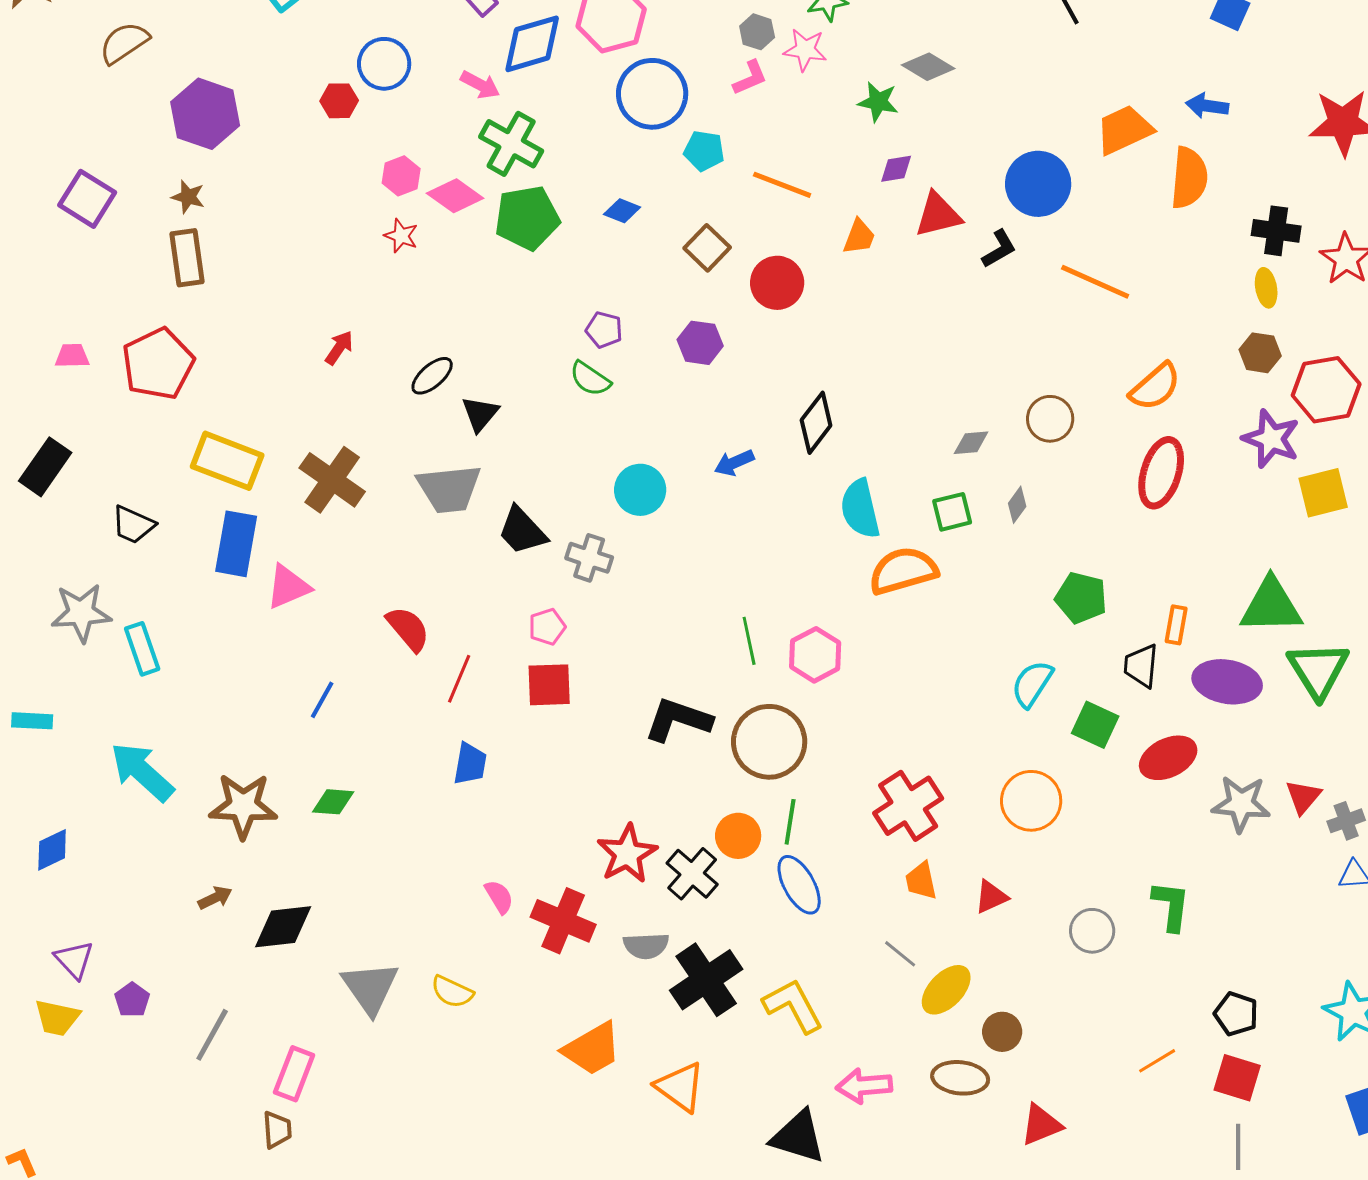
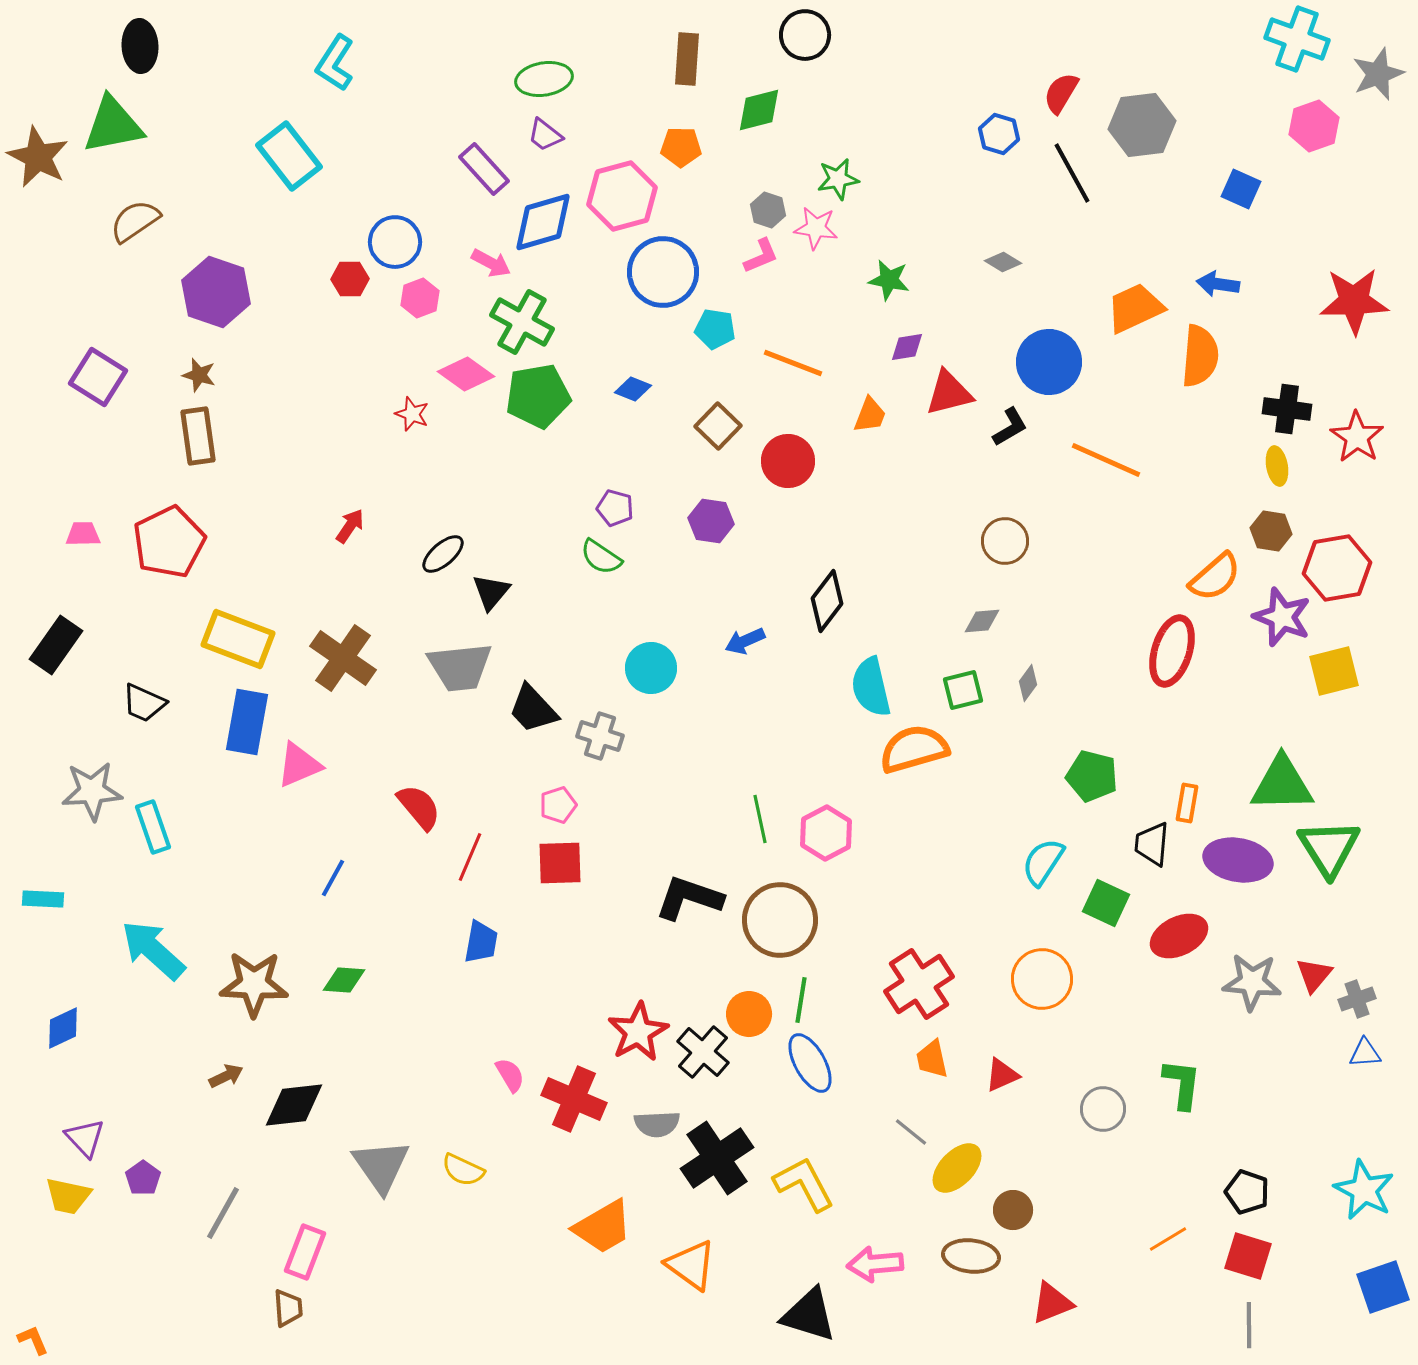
gray diamond: (928, 67) -> (1003, 262), moved, size x0.7
pink hexagon: (401, 176) -> (420, 298), moved
orange semicircle: (1155, 387) -> (1215, 577), moved
brown circle: (1050, 419) -> (1005, 541), moved

